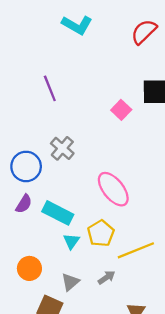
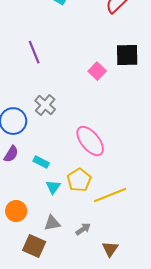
cyan rectangle: (58, 213) -> (41, 162), size x0.6
gray arrow: (106, 277) -> (83, 229), moved
gray triangle: (70, 282) -> (52, 223), turned 30

